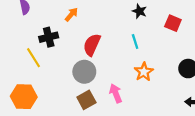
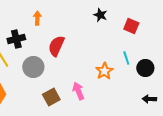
orange arrow: (71, 14) -> (37, 18), turned -40
cyan line: (135, 41) -> (126, 58), moved
gray circle: (84, 72) -> (33, 67), moved

